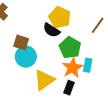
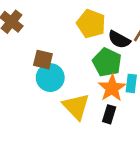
black semicircle: (51, 30) -> (119, 40), moved
yellow triangle: (44, 80) -> (76, 107), turned -35

